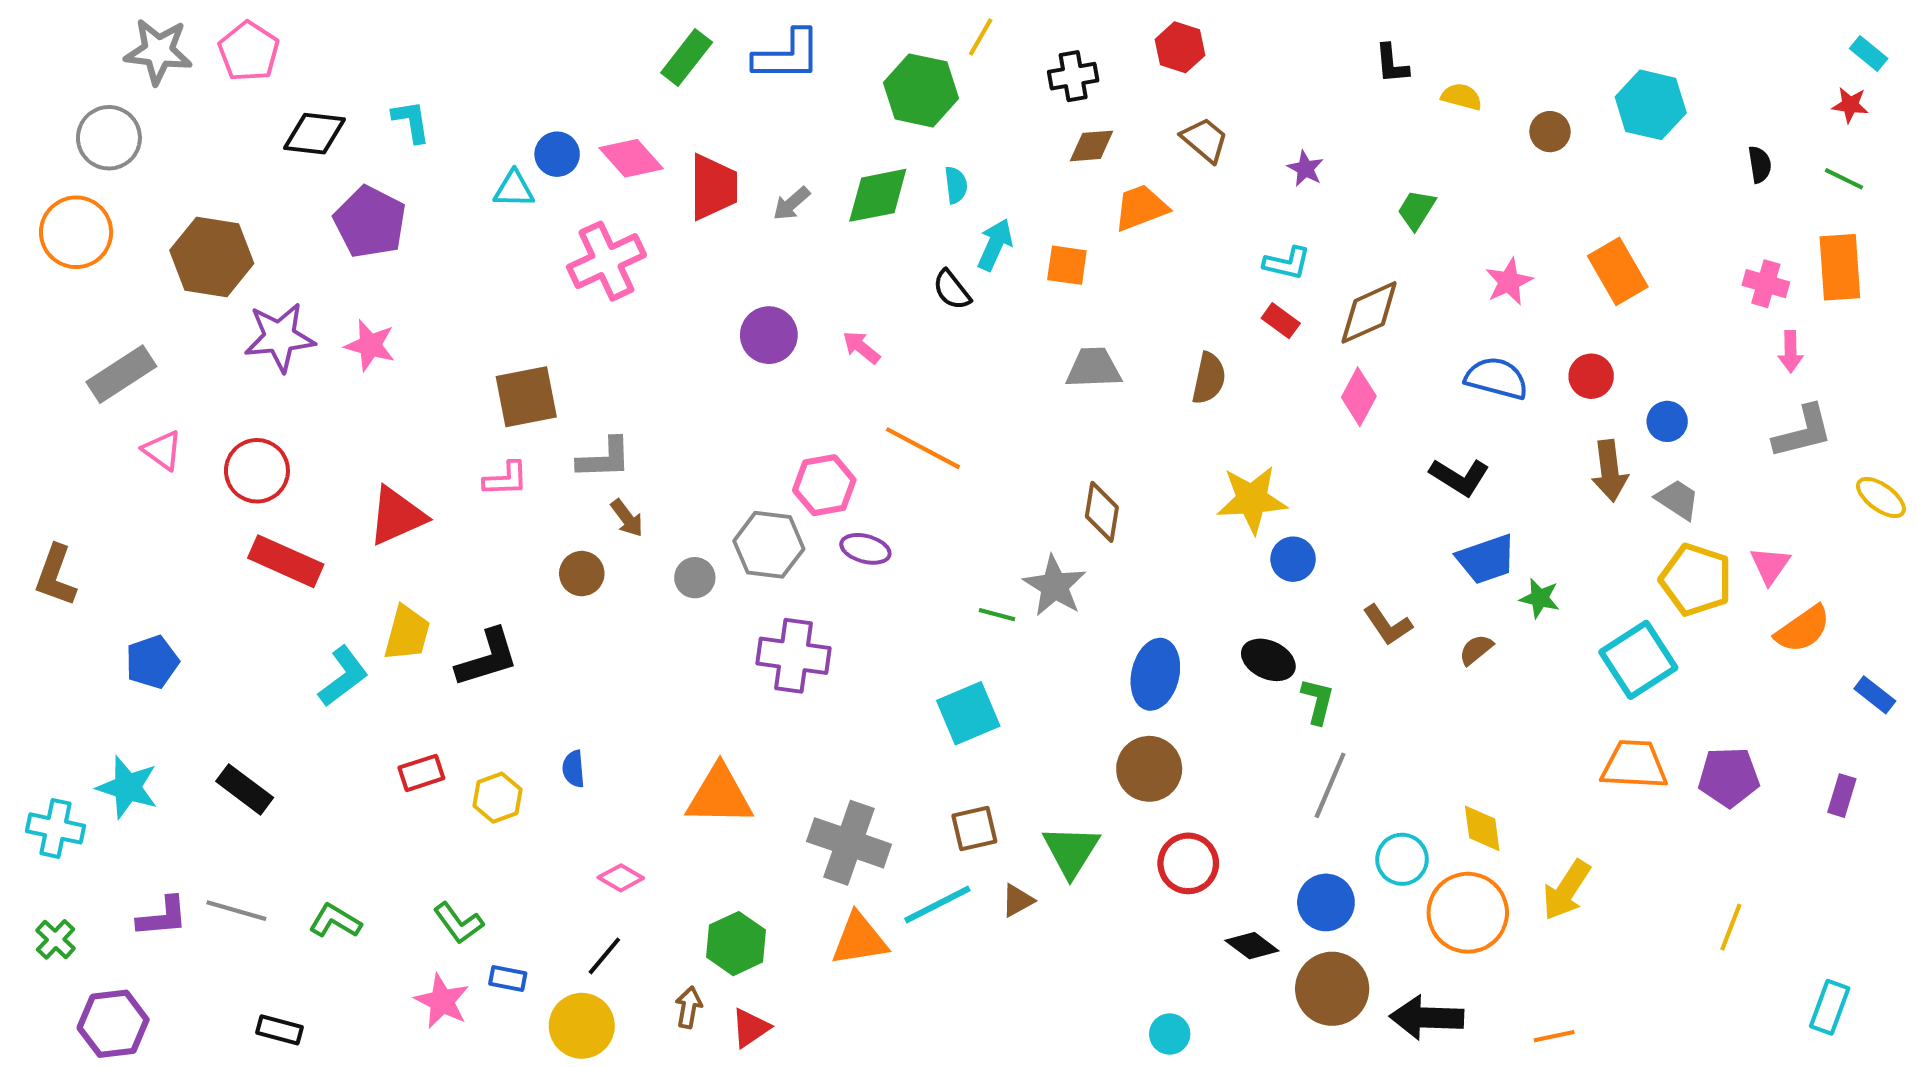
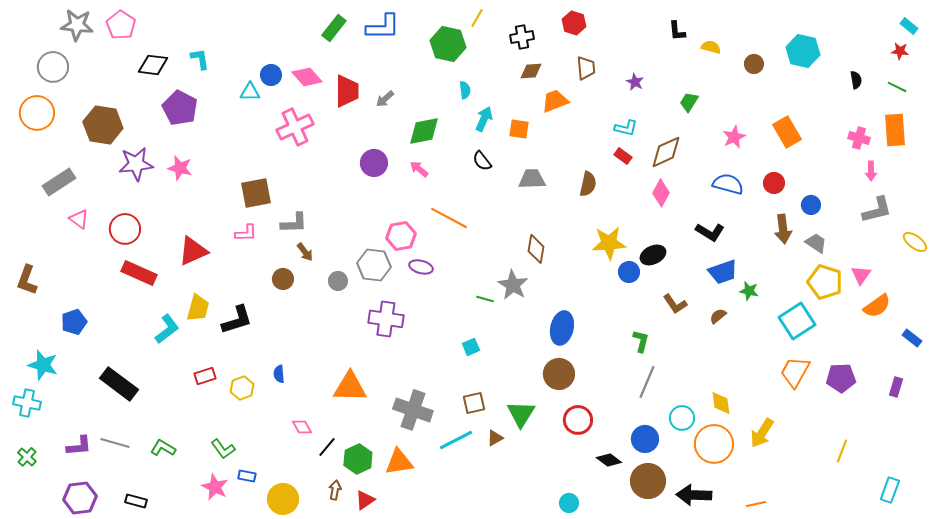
brown trapezoid: (1205, 140) -> (586, 68), turned 45
green diamond: (878, 195) -> (424, 131), moved
black semicircle: (952, 290) -> (482, 161), moved
black ellipse: (1268, 660) -> (653, 255), moved, turned -50
cyan square: (968, 713) -> (471, 347), size x0.6
orange trapezoid: (1634, 765) -> (795, 372), turned -64
cyan star: (127, 787) -> (43, 365), moved
black rectangle: (245, 789) -> (119, 384), size x1.4
pink diamond: (621, 878) -> (302, 427), turned 30
orange triangle: (859, 939) -> (399, 462), moved
black line: (604, 956) -> (327, 447), moved
purple hexagon: (113, 1024) -> (80, 498), moved

